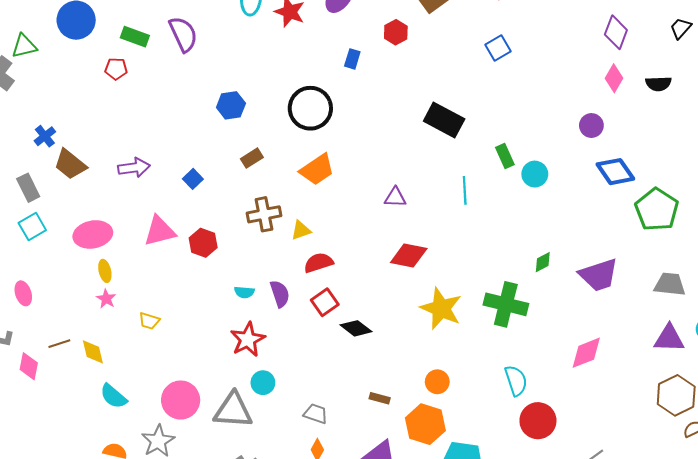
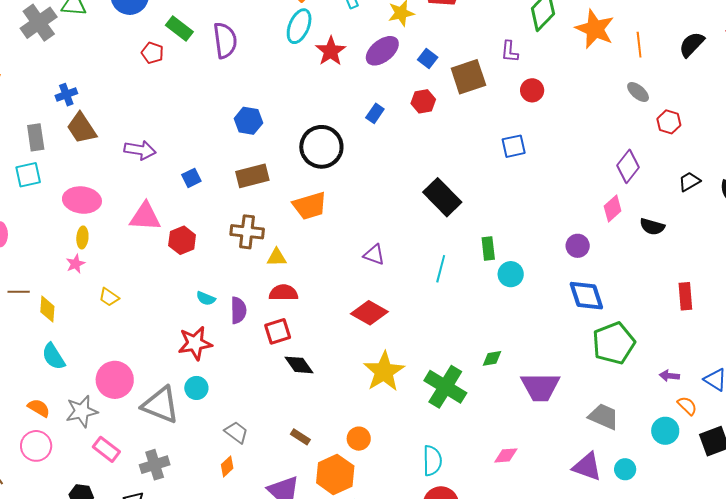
brown rectangle: (252, 158) -> (252, 176), size x1.5
pink diamond: (586, 353) -> (506, 455), size x0.7

